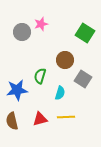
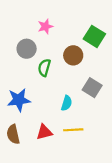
gray circle: (22, 32) -> (27, 49), moved
brown circle: (65, 60) -> (73, 55), moved
green semicircle: (40, 76) -> (44, 68), moved

